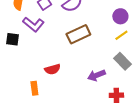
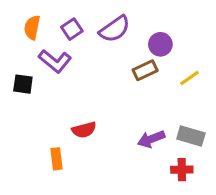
purple circle: (120, 16) -> (160, 44), moved
brown rectangle: (78, 34) -> (145, 70), moved, size x0.7
gray rectangle: (122, 61) -> (191, 136), moved, turned -30

